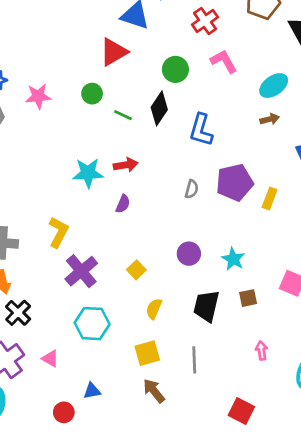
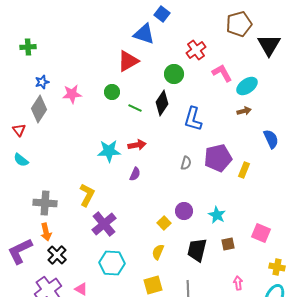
red cross: (205, 21) -> (196, 50), moved
pink L-shape: (224, 61) -> (222, 73), moved
yellow square: (136, 270) -> (164, 223), moved

